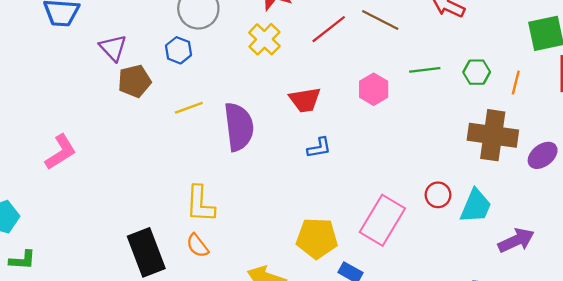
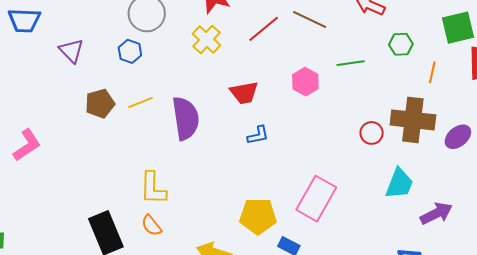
green hexagon: (477, 72) -> (401, 44), moved
brown pentagon: (134, 81) -> (100, 103), moved
red circle: (438, 195) -> (372, 133), moved

